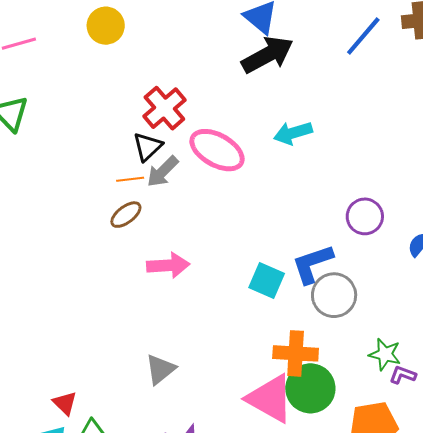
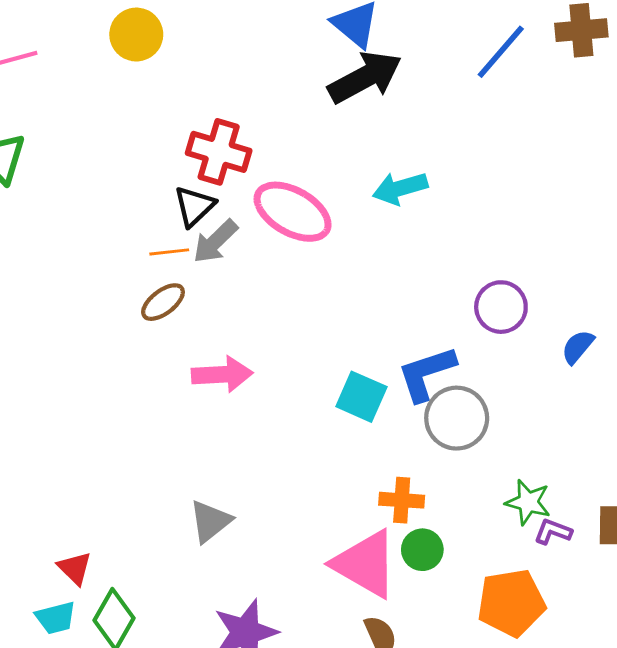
red cross: (164, 108) -> (219, 152), turned -33
orange cross: (296, 353) -> (402, 500), size x0.7
green circle: (310, 388) -> (422, 550), size x0.6

